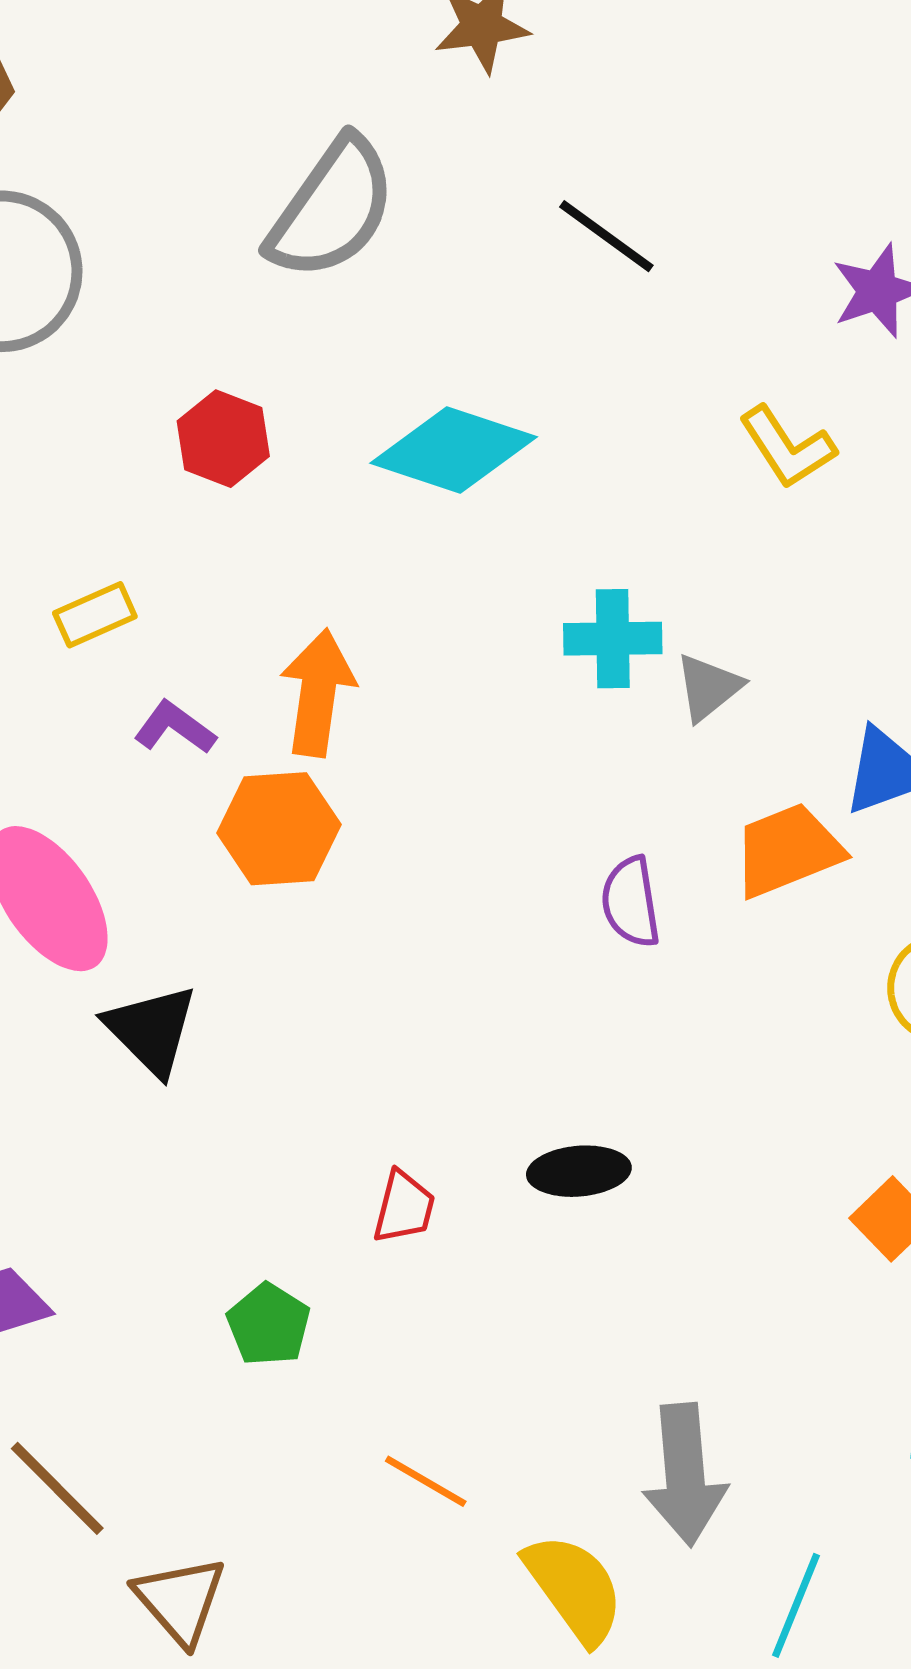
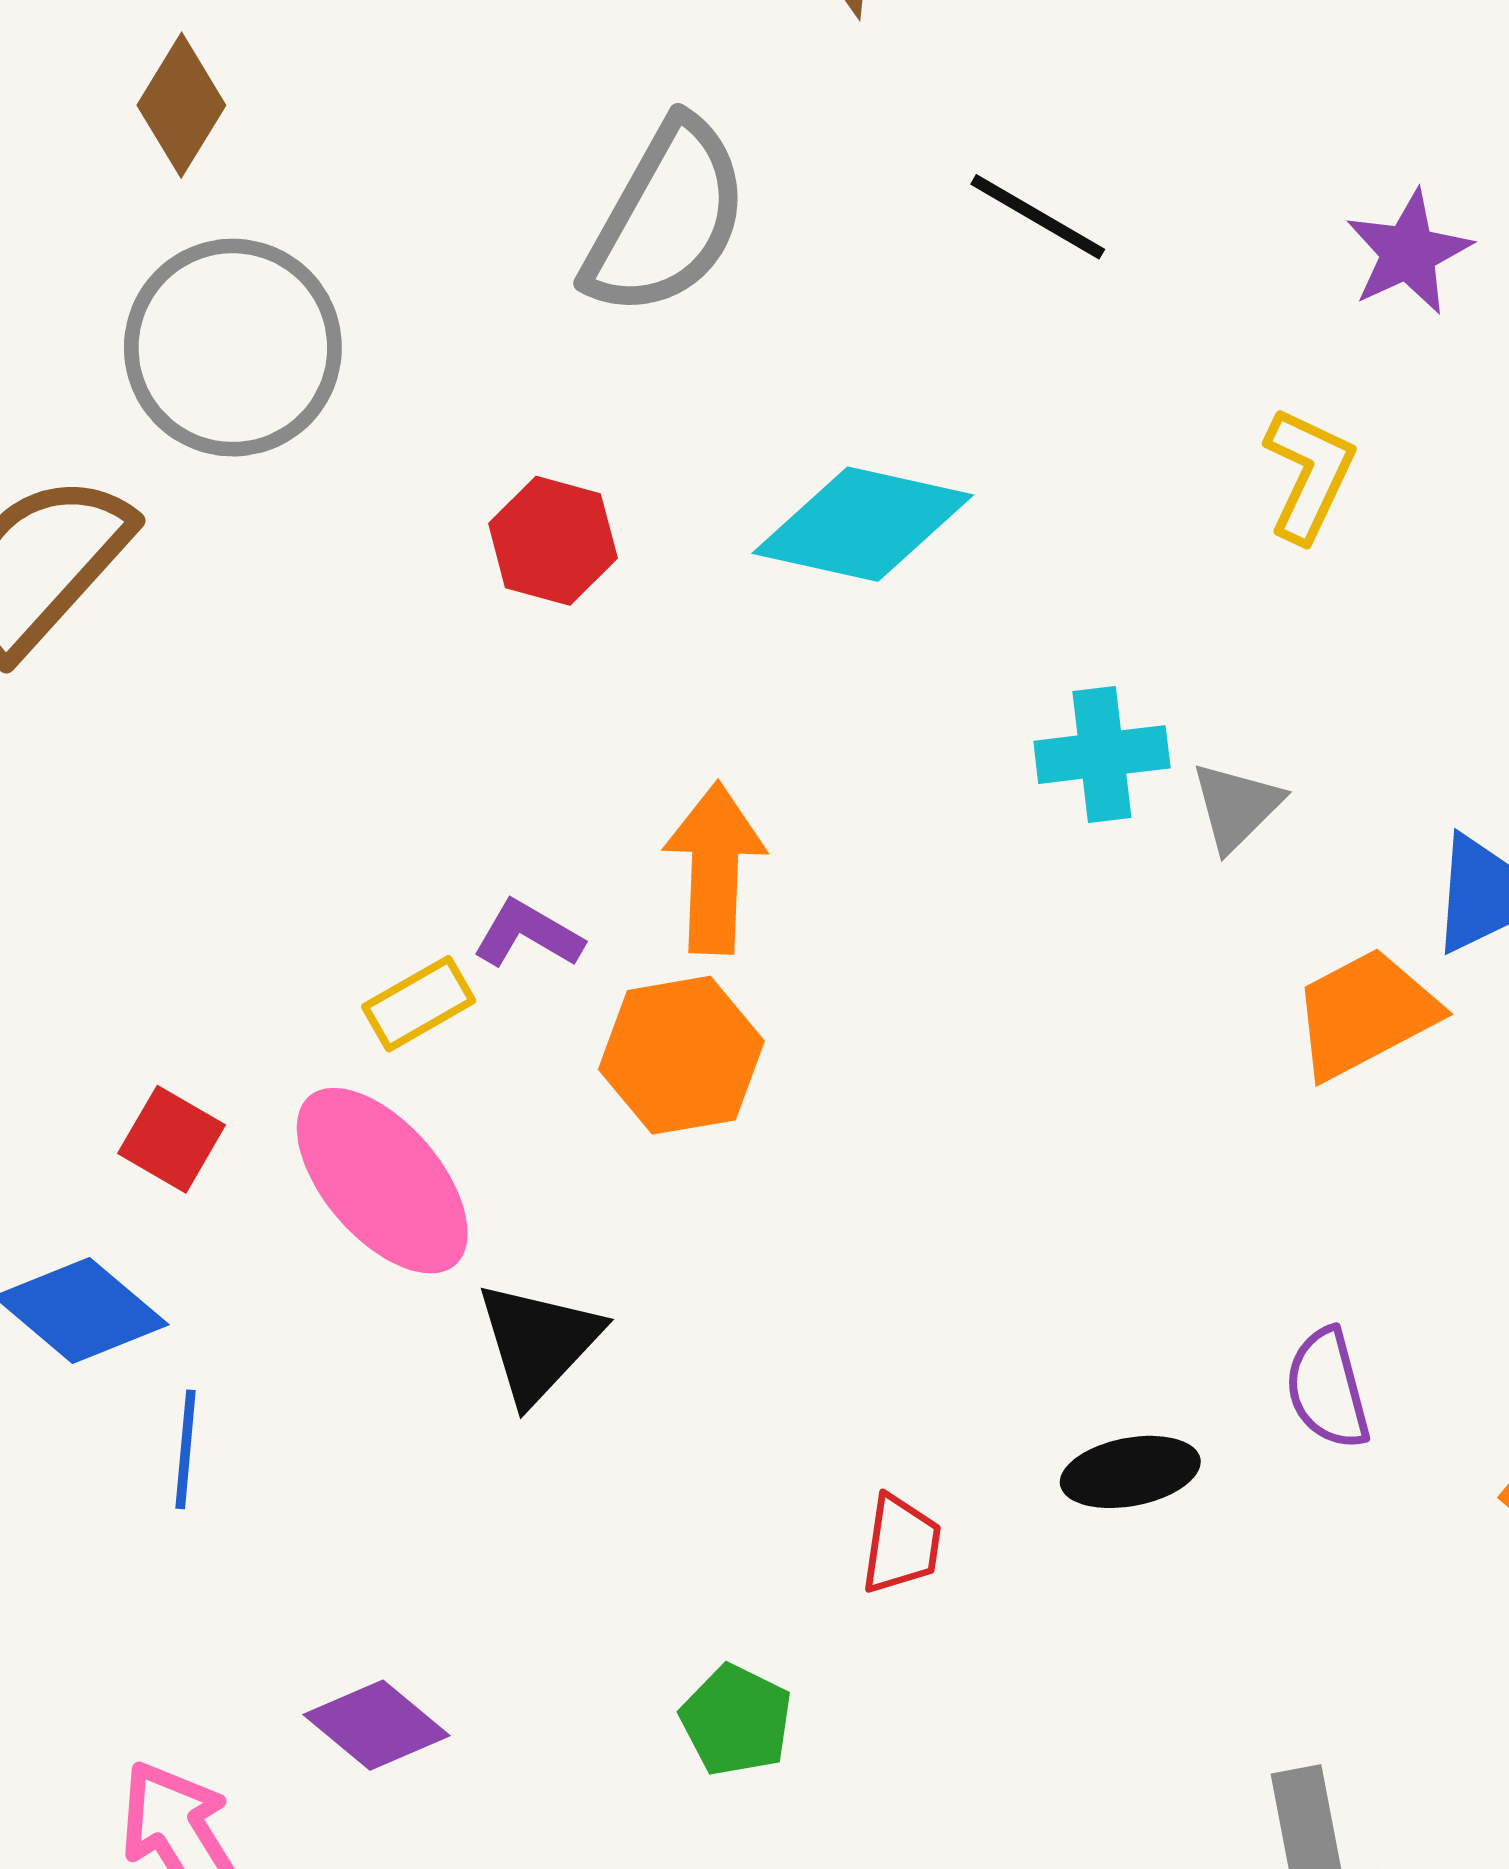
yellow L-shape: (787, 447) -> (1309, 474), turned -116
yellow rectangle: (95, 615) -> (419, 1004), moved
purple semicircle: (631, 902) -> (1328, 1389), moved
black triangle: (151, 1030) -> (538, 1342), turned 34

